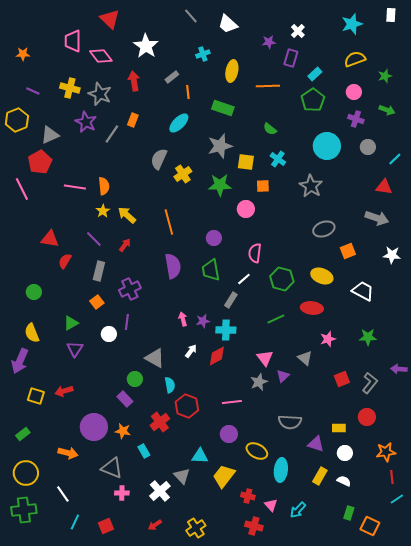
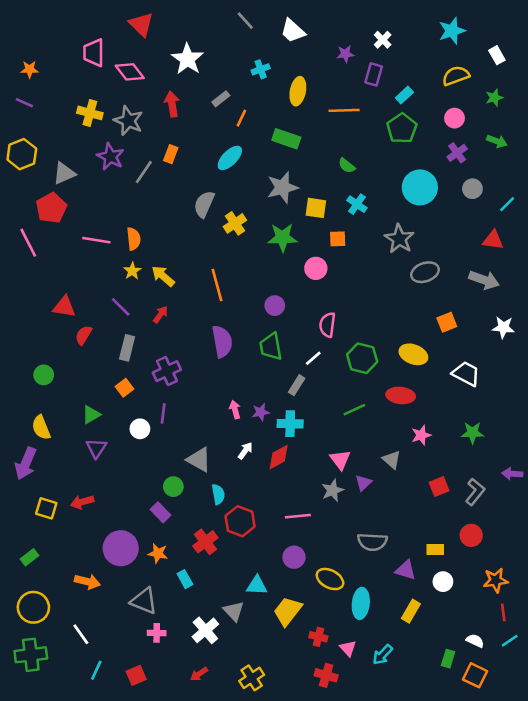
white rectangle: (391, 15) -> (497, 55), moved, turned -32
purple line: (33, 91) -> (24, 103), moved
orange line: (188, 92) -> (241, 118), turned 32
purple cross: (356, 119) -> (457, 153), turned 35
gray ellipse: (324, 229) -> (425, 272), moved
white semicircle: (344, 481) -> (475, 641), moved

